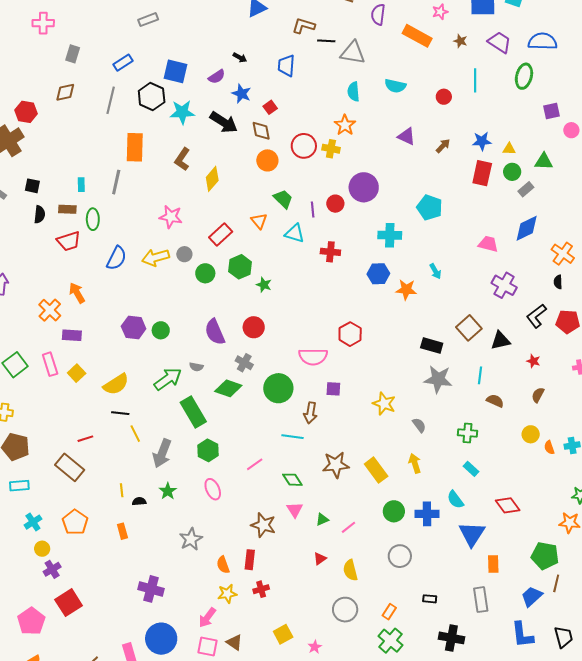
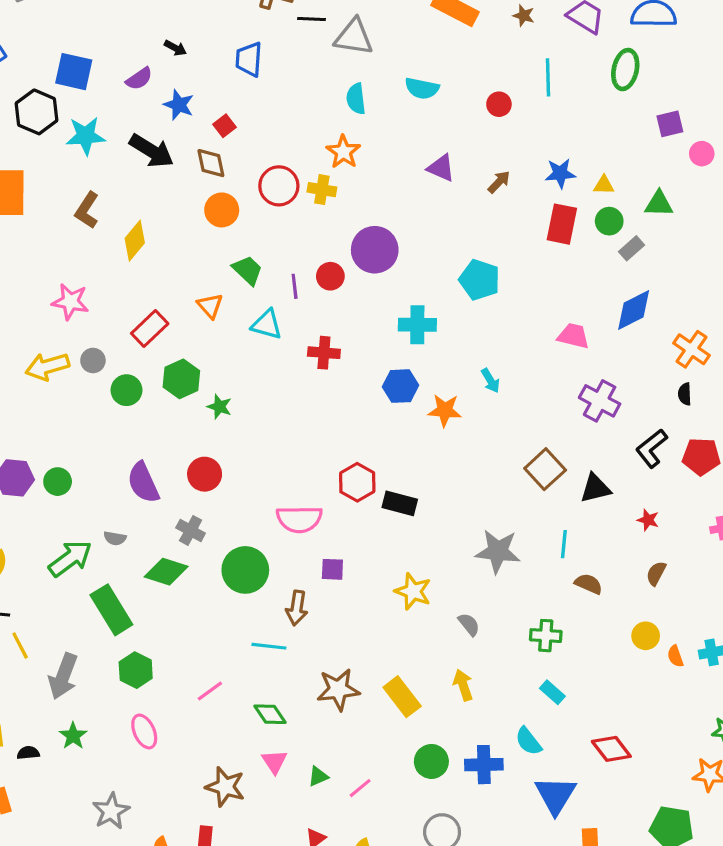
black rectangle: (432, 345) -> (400, 503), moved

